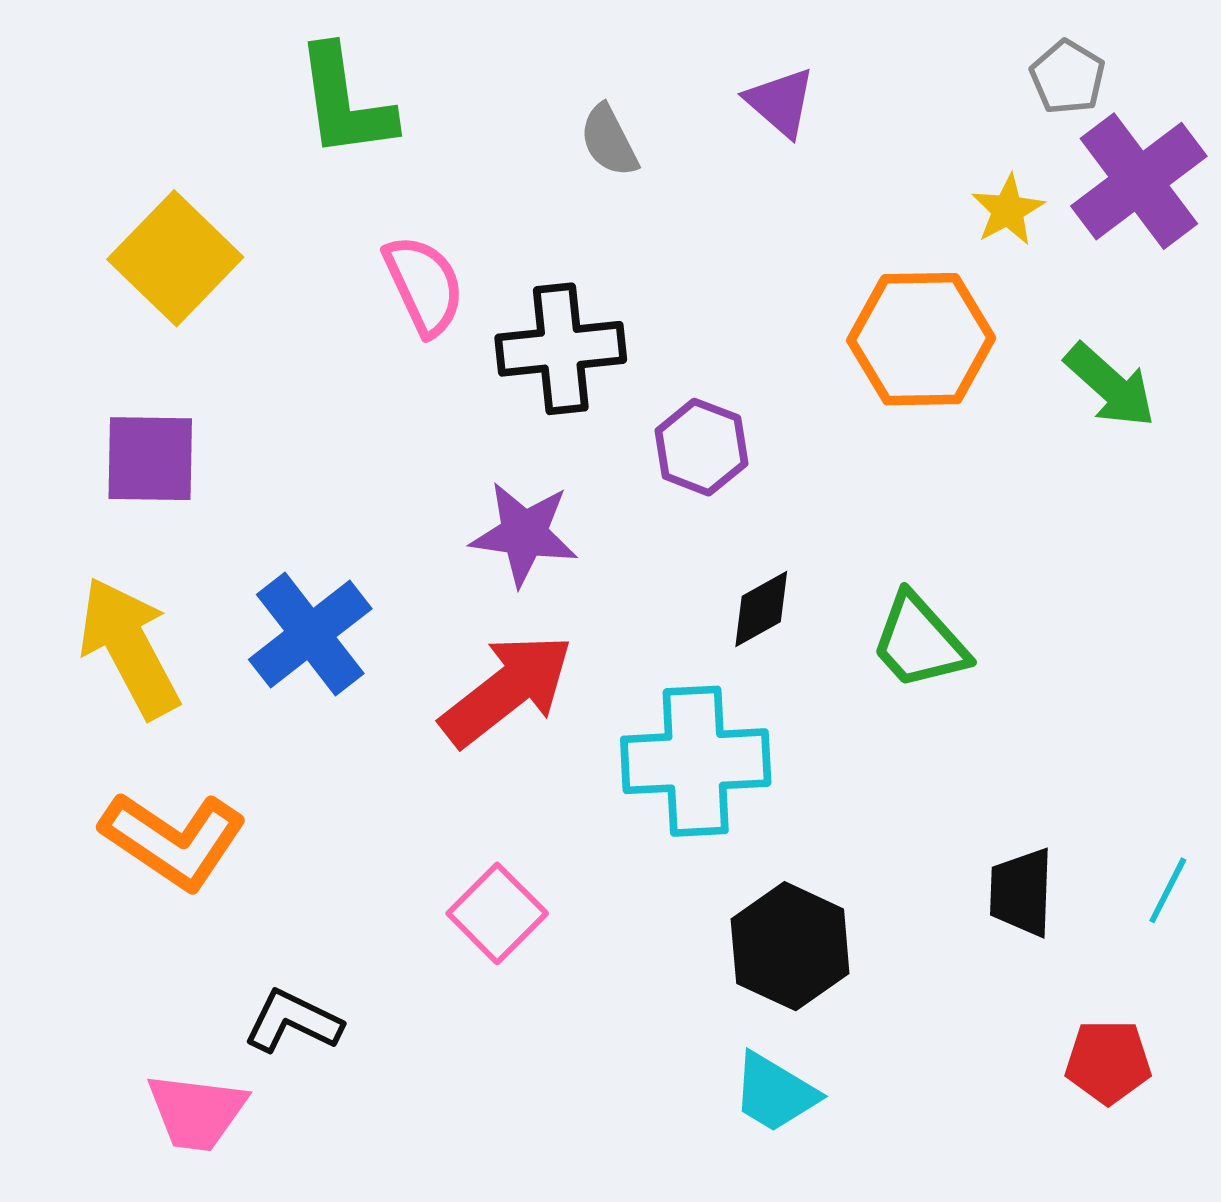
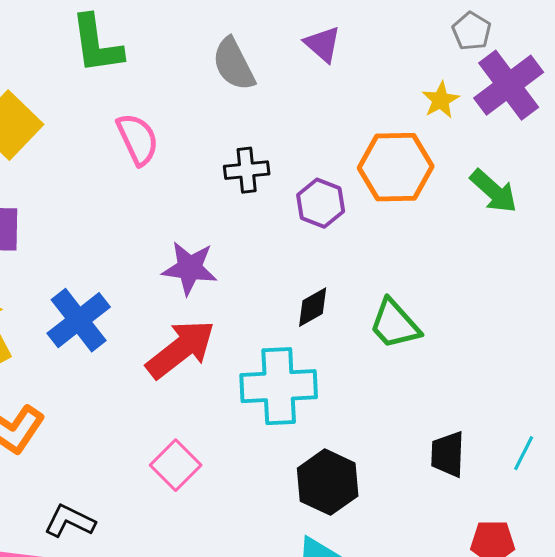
gray semicircle: (609, 141) -> (234, 64), size x1.4
black cross: (561, 349) -> (247, 170), moved, size x0.7
purple hexagon: (701, 447) -> (321, 203), moved

